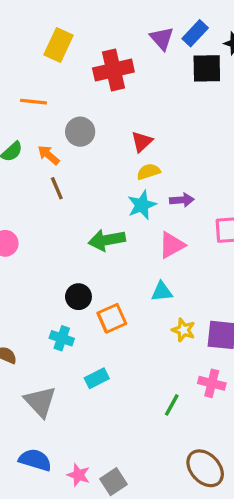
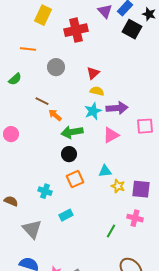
black square: (207, 68) -> (132, 29), turned 30
orange arrow: (48, 155) -> (55, 115), moved
yellow semicircle: (148, 172) -> (97, 91), turned 32
brown line: (57, 188) -> (42, 101), turned -40
purple arrow: (182, 200) -> (117, 108), size x1.5
cyan triangle: (162, 292) -> (105, 171), moved
black circle: (78, 297) -> (69, 154), moved

